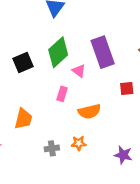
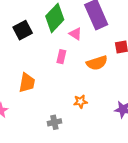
orange semicircle: (89, 111) -> (97, 63), moved
gray cross: (52, 148) -> (54, 122), moved

